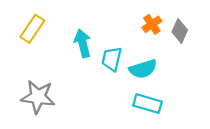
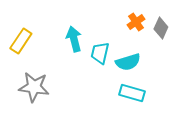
yellow rectangle: (32, 29) -> (21, 41), moved

